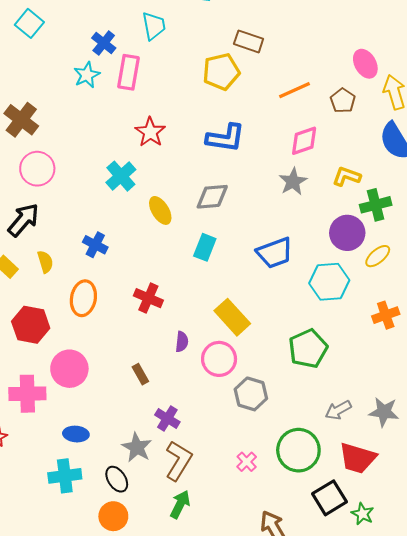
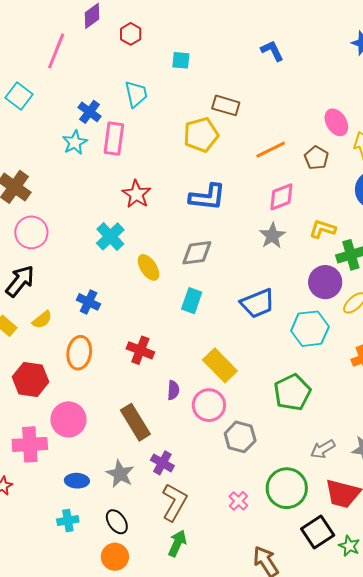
yellow semicircle: (45, 262) -> (42, 320), turned 70
brown rectangle: (140, 374) -> (135, 422), size x1.8
gray star: (137, 447) -> (120, 474), moved
cyan cross: (65, 476) -> (68, 520), size x0.7

